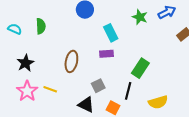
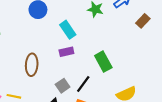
green rectangle: (140, 68) -> (103, 62), turned -54
black line: (128, 91) -> (83, 84), moved, turned 30

